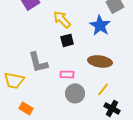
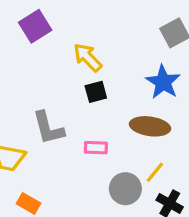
blue star: (100, 25) -> (163, 82), moved
gray circle: (75, 93) -> (125, 189), moved

